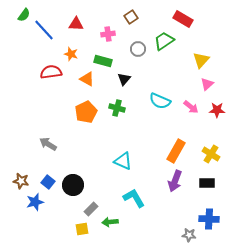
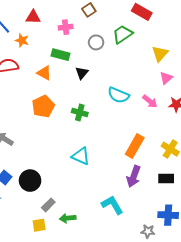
orange star: (71, 54) -> (22, 40), moved
green cross: (117, 108) -> (80, 112), moved
cyan L-shape: (134, 198) -> (112, 205), moved

